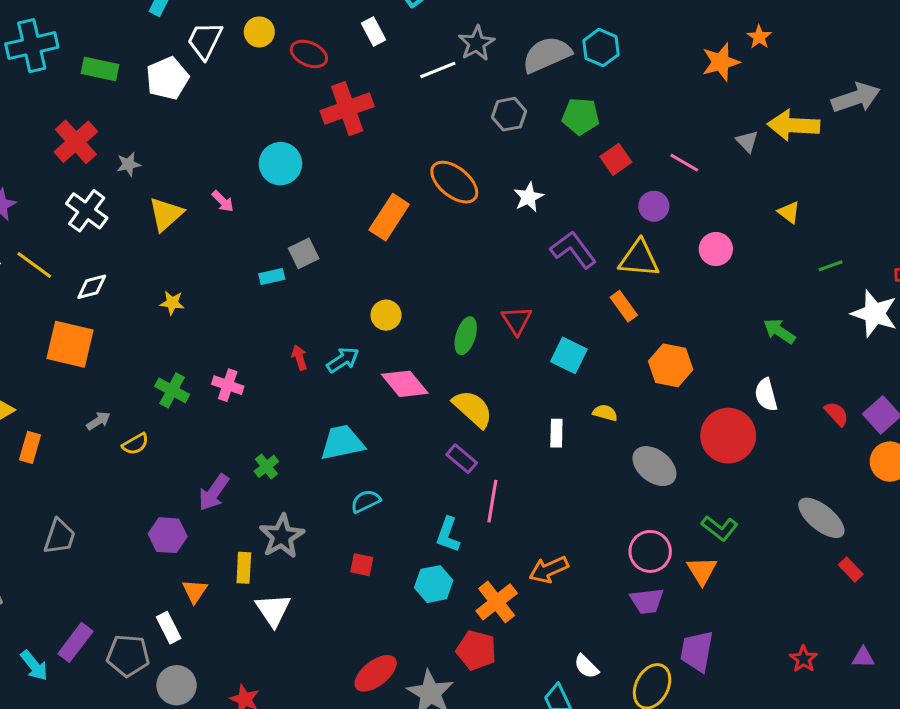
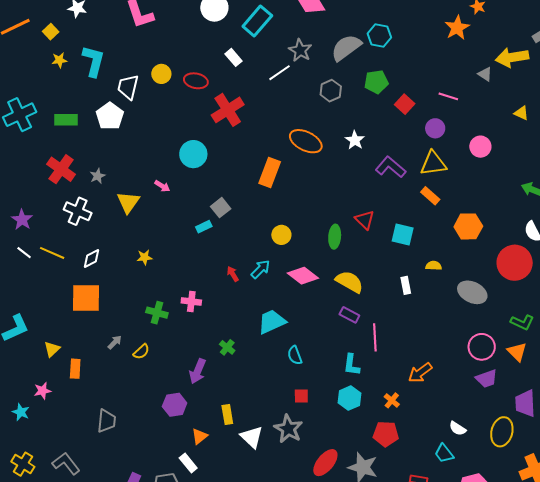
cyan semicircle: (366, 501) -> (295, 355), turned -72
gray star: (282, 536) -> (288, 429), moved
orange triangle: (195, 591) -> (200, 436), turned 30
orange cross: (497, 602) -> (392, 400), size x0.6

